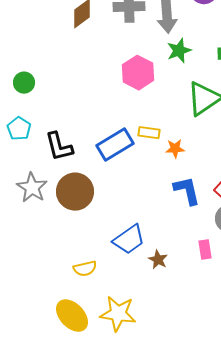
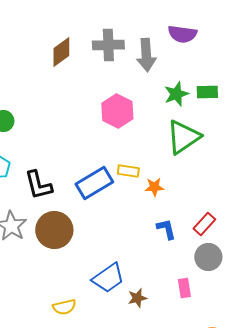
green star: (179, 51) -> (176, 94), moved
blue L-shape: (187, 191) -> (166, 229), size x0.7
brown star: (158, 260) -> (137, 298), turned 30

